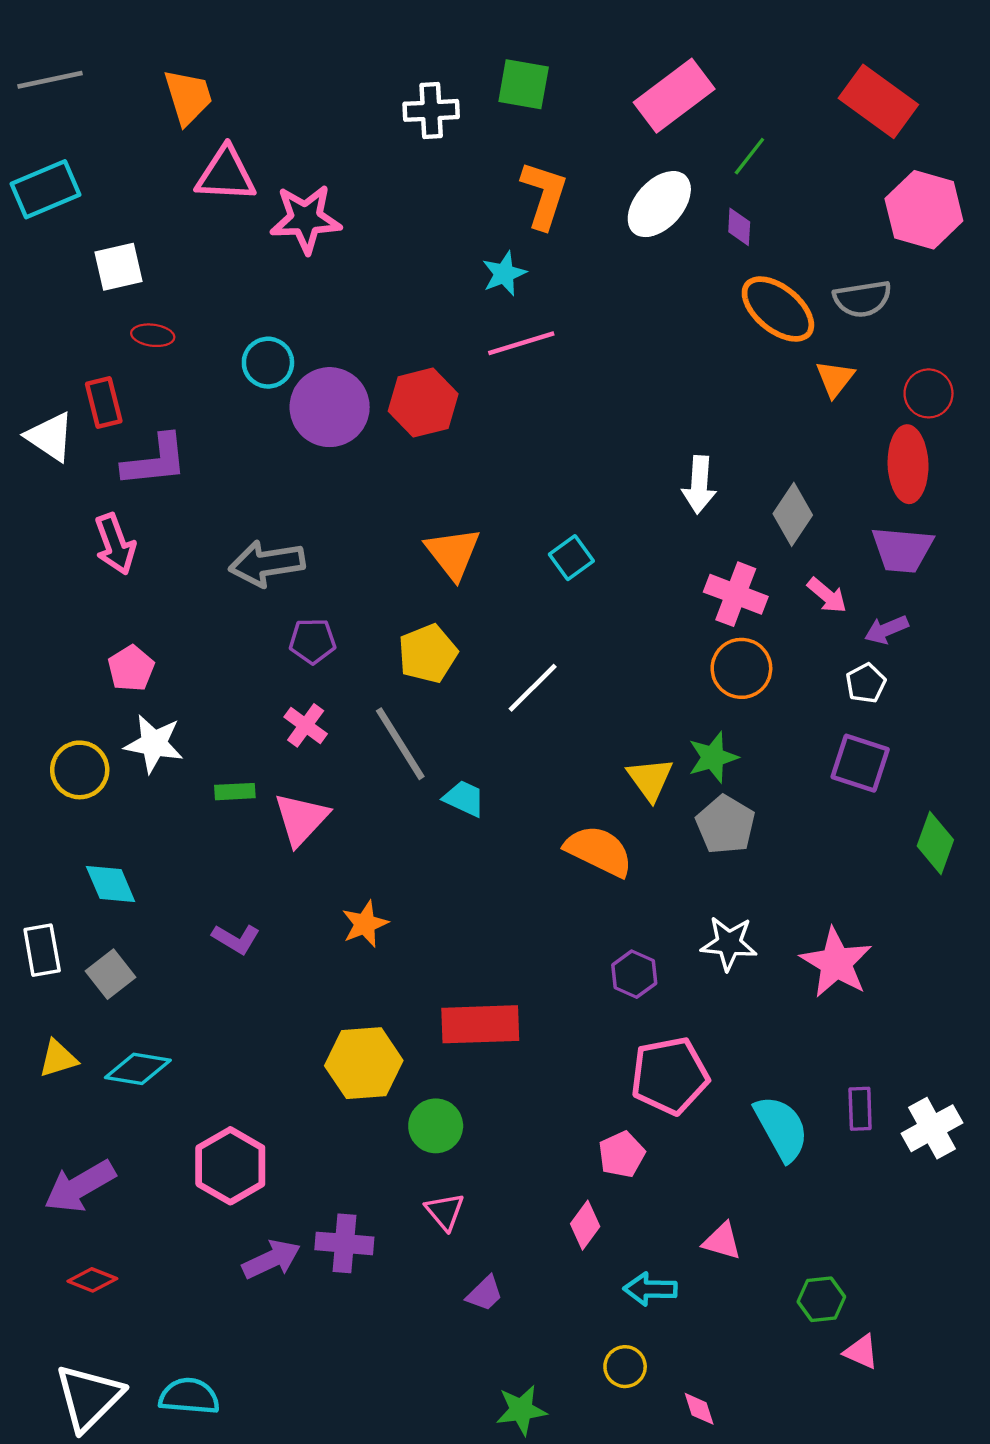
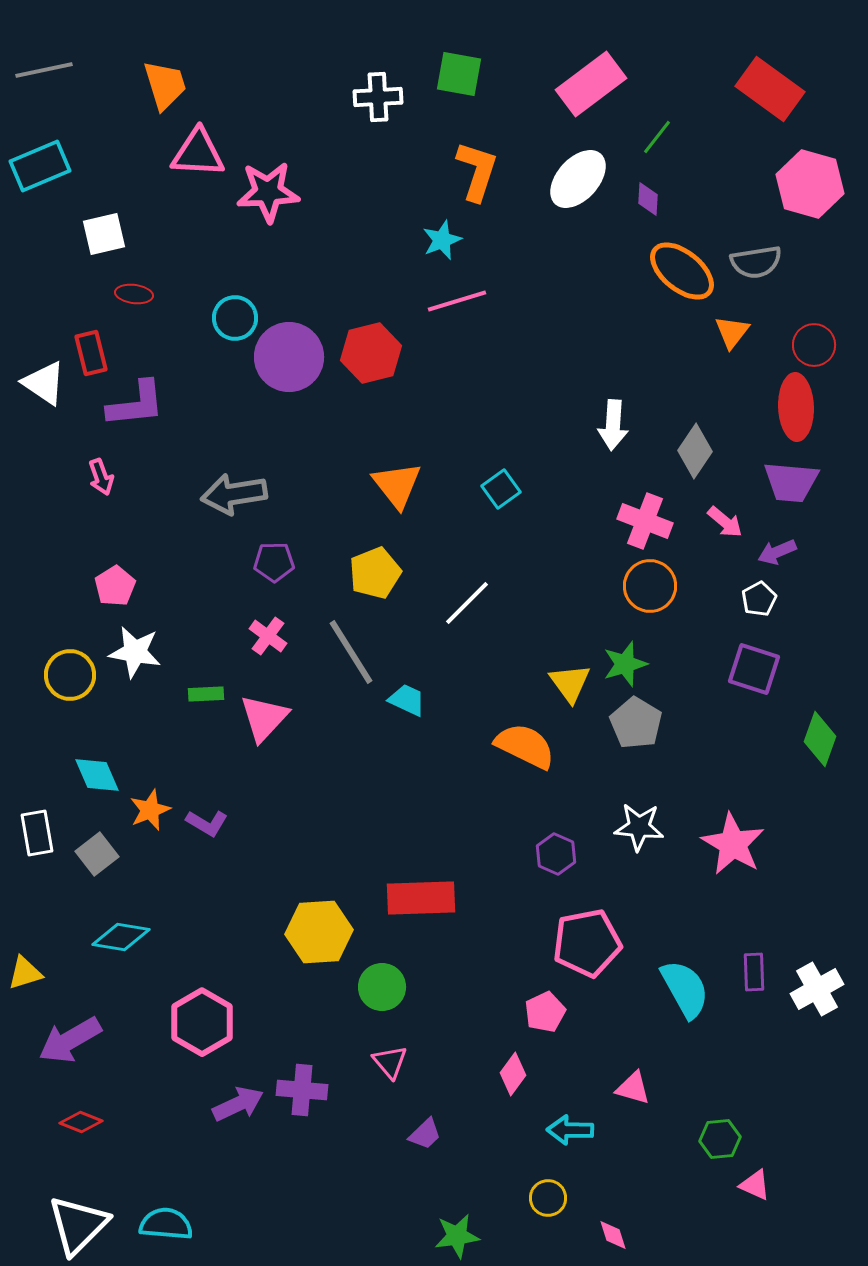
pink arrow: (115, 544) -> (101, 477), size x0.7
orange star: (365, 924) -> (150, 810), moved
yellow triangle: (58, 1059) -> (25, 973), moved

